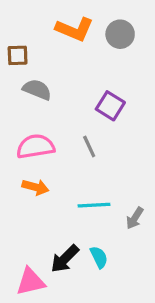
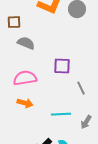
purple square: (110, 106) -> (62, 66), moved, turned -30
gray line: (89, 146) -> (81, 88), moved

